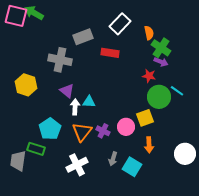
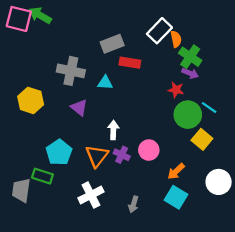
white rectangle: (120, 24) -> (159, 31), moved
gray rectangle: (83, 37) -> (112, 44), moved
cyan triangle: (89, 102) -> (105, 83), moved
white arrow: (75, 107) -> (113, 130), moved
yellow square: (145, 118) -> (202, 139), moved, turned -30
orange arrow: (149, 145) -> (176, 171), turned 49
gray arrow: (113, 159) -> (133, 204), moved
cyan square: (132, 167) -> (176, 197), moved

